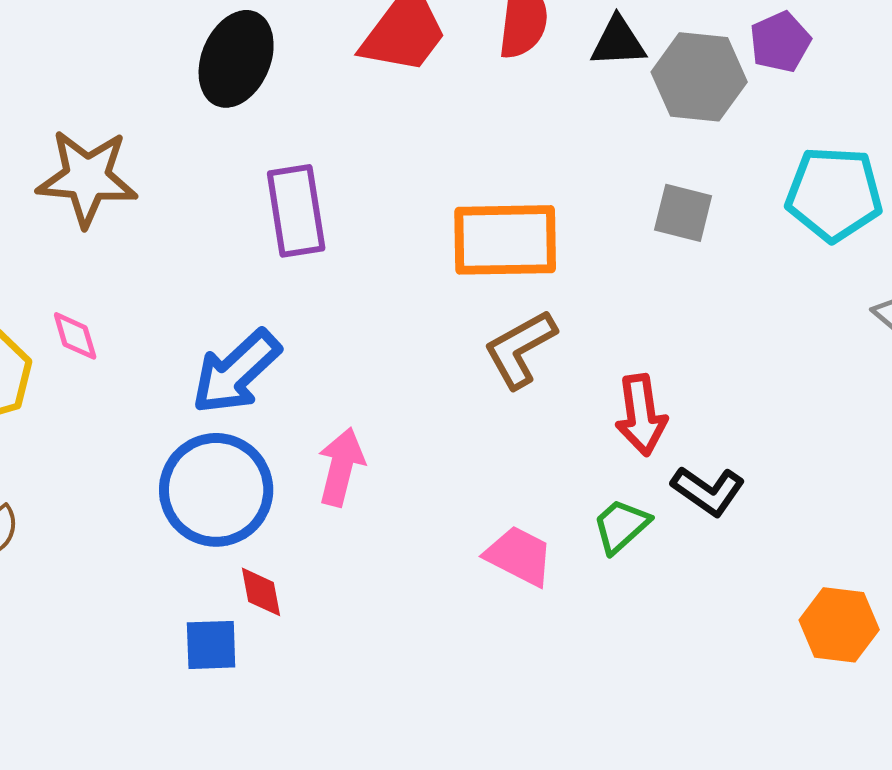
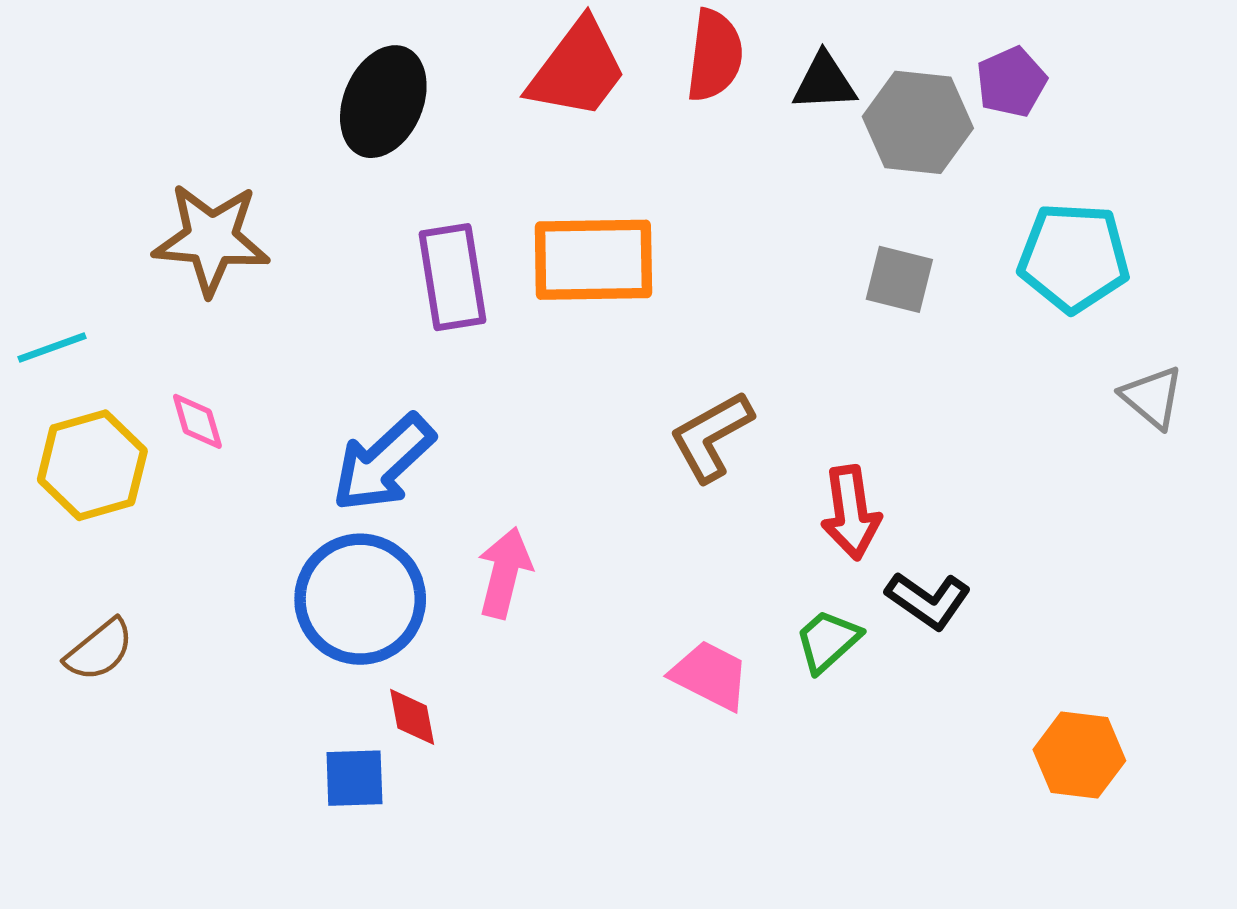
orange rectangle: (505, 240) -> (593, 260), moved

